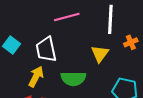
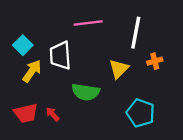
yellow arrow: (36, 77) -> (32, 71), moved

